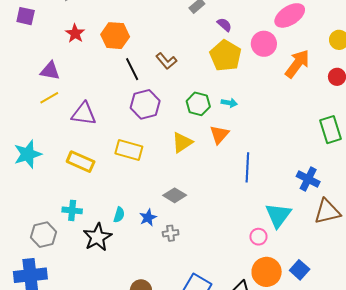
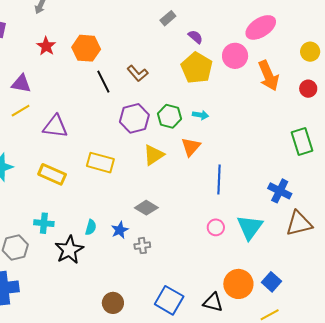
orange arrow: (297, 64) -> (269, 76), turned 120
purple hexagon: (145, 104) -> (134, 118), moved
pink circle: (258, 237) -> (216, 227), moved

